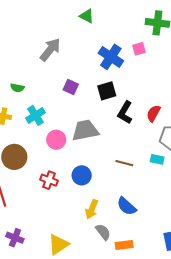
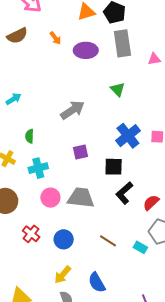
purple square: (71, 87) -> (81, 152), turned 35
green semicircle: (17, 88) -> (29, 136), turned 64

